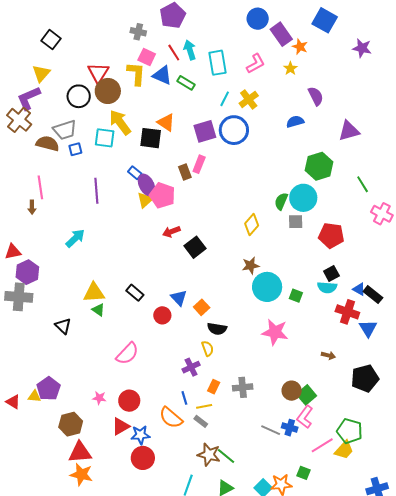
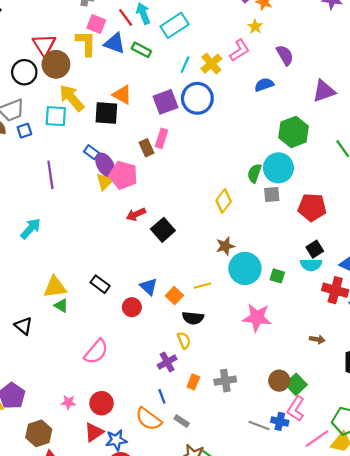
cyan rectangle: (218, 63) -> (175, 25), turned 70
pink L-shape: (256, 64) -> (240, 50), moved
yellow line: (204, 406) -> (203, 286), moved

